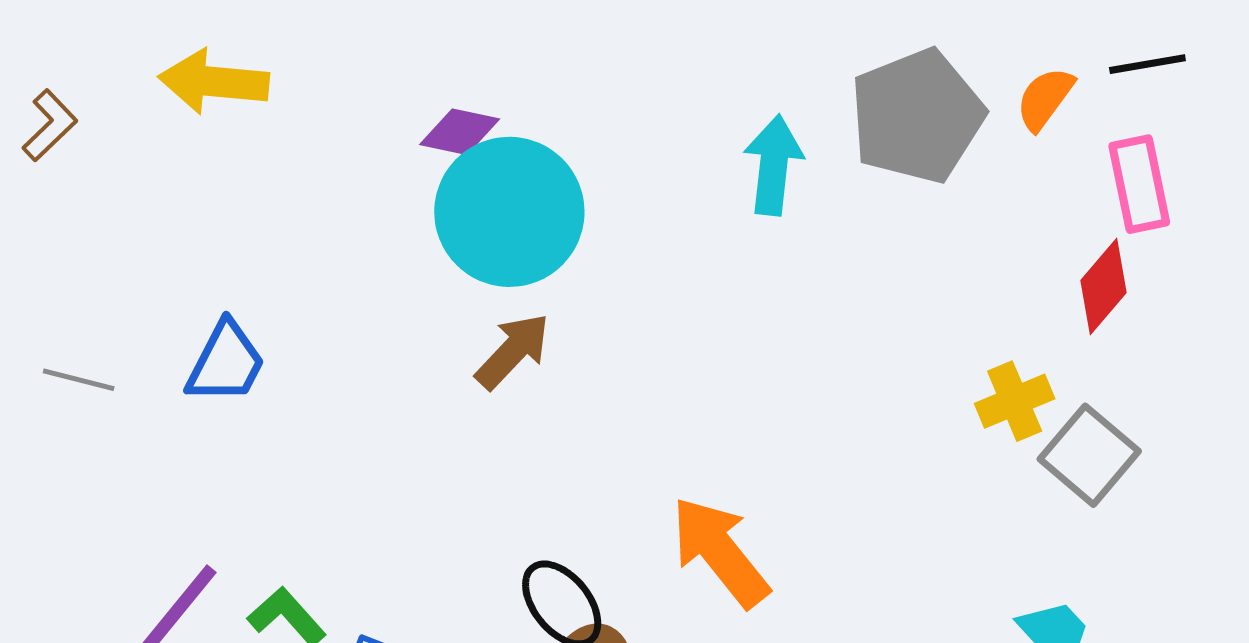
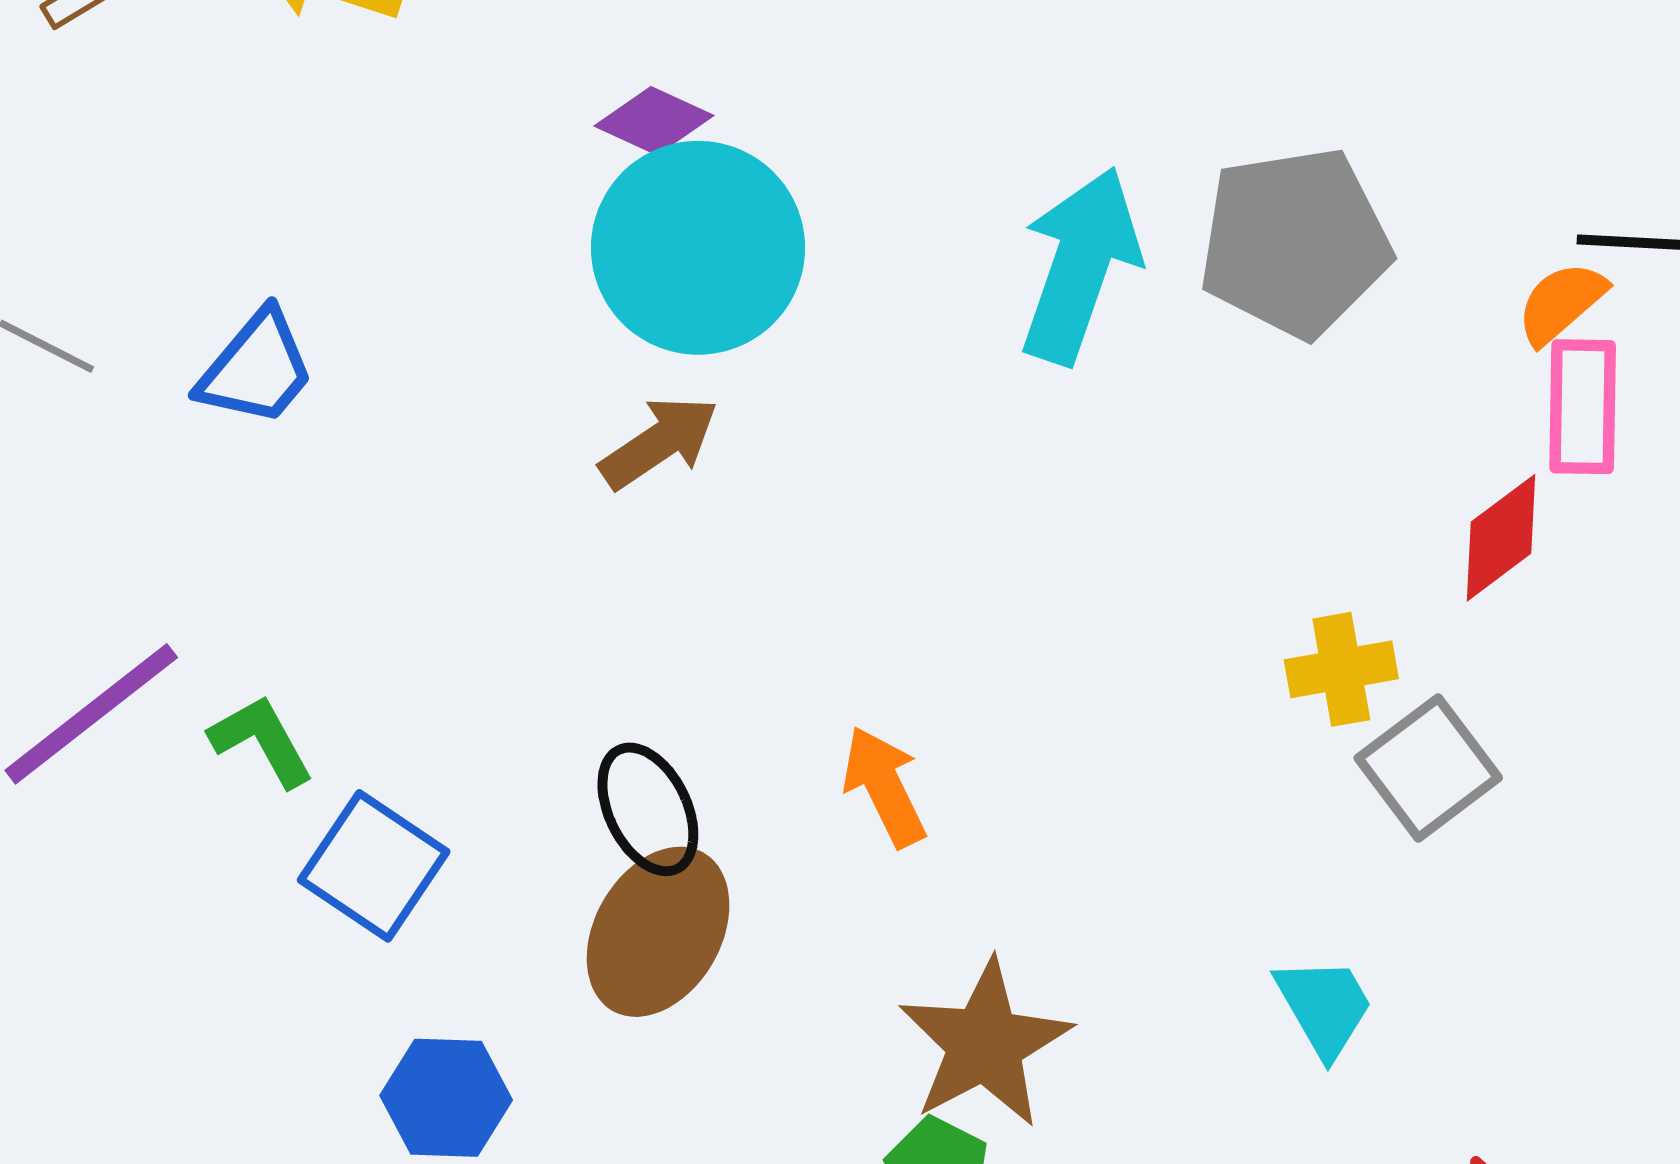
orange semicircle: (1045, 99) -> (1561, 303), moved
cyan arrow: (773, 165) -> (1080, 265), size x1.4
orange arrow: (720, 552) -> (884, 786), size x0.7

